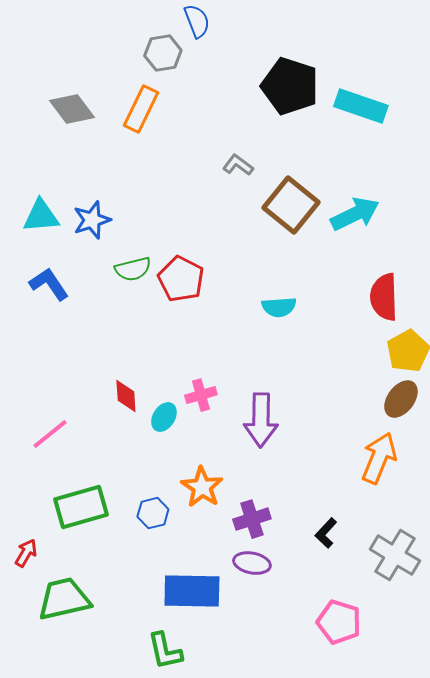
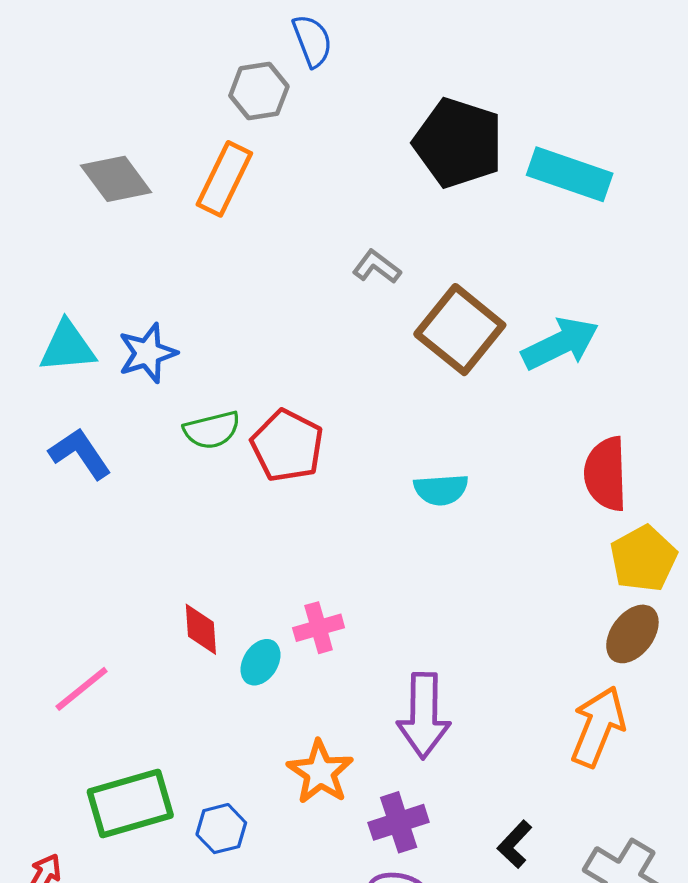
purple arrow: (261, 420) -> (424, 716), moved
blue hexagon: (153, 513) -> (221, 829), moved

